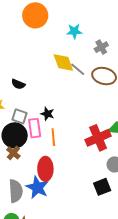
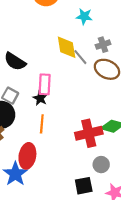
gray cross: (101, 47) -> (103, 45), moved
black semicircle: (18, 84) -> (15, 61), size x1.5
pink rectangle: (35, 128) -> (45, 84), moved

